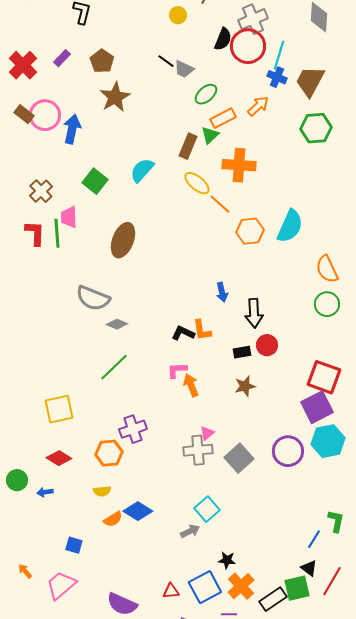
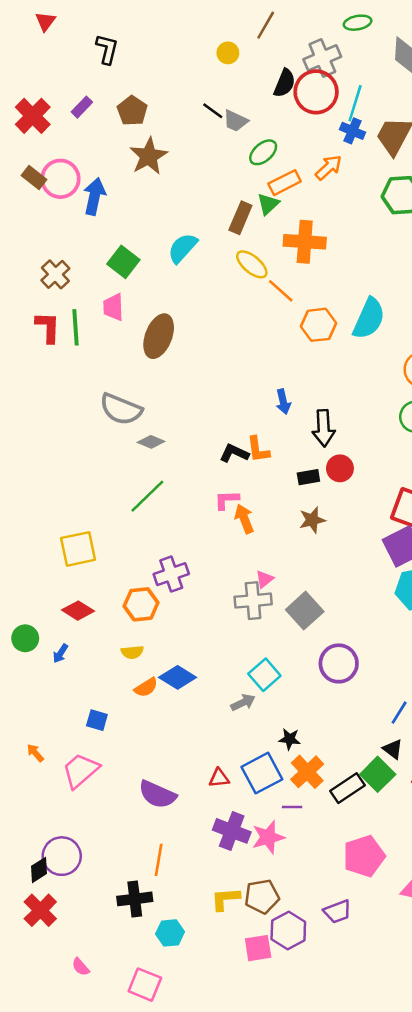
pink trapezoid: (69, 217) -> (113, 307), moved
purple circle: (288, 451) -> (339, 663), moved
blue arrow: (45, 492) -> (60, 653), turned -49
green square: (297, 588) -> (378, 774), turned -32

